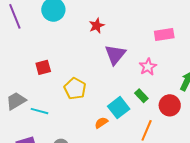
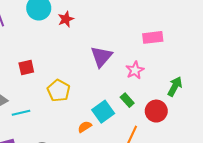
red star: (97, 26) -> (66, 19), moved
cyan line: (39, 111) -> (21, 113), turned -30

